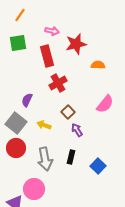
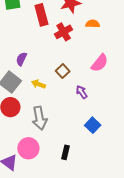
red cross: (58, 83) -> (64, 32), moved
purple arrow: (77, 130) -> (82, 92), moved
black rectangle: (71, 157) -> (66, 152), moved

